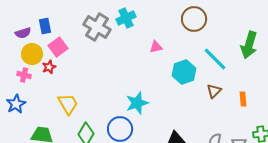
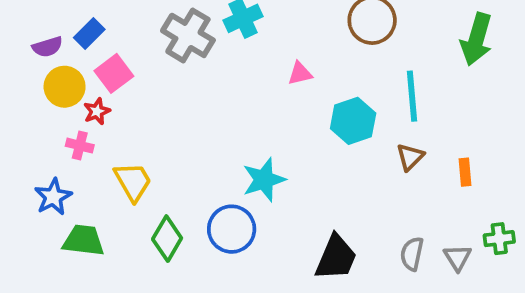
blue rectangle: (45, 26) -> (89, 34), turned 56
green arrow: (249, 45) -> (476, 39), moved
cyan line: (215, 59) -> (412, 96), turned 40
pink cross: (24, 75) -> (80, 146), moved
blue star: (16, 104) -> (53, 197), moved

